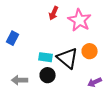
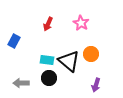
red arrow: (54, 13) -> (48, 24), moved
pink star: (80, 20) -> (81, 23), size x0.7
purple arrow: (95, 82) -> (96, 85), turned -48

